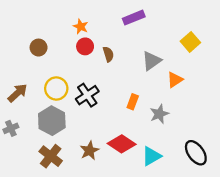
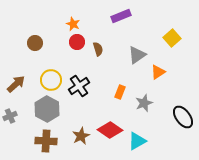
black ellipse: (196, 153) -> (183, 117), moved
brown cross: (51, 156) -> (46, 141), turned -35

